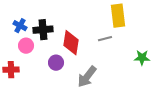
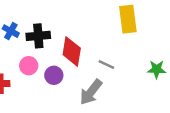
gray line: (105, 39) -> (106, 65), moved, turned 40
pink circle: (26, 46) -> (29, 66), moved

